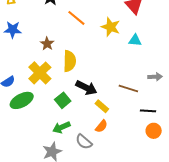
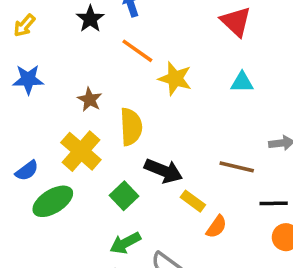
yellow star: (111, 27) -> (175, 79), moved
orange semicircle: (101, 126) -> (216, 227), moved

